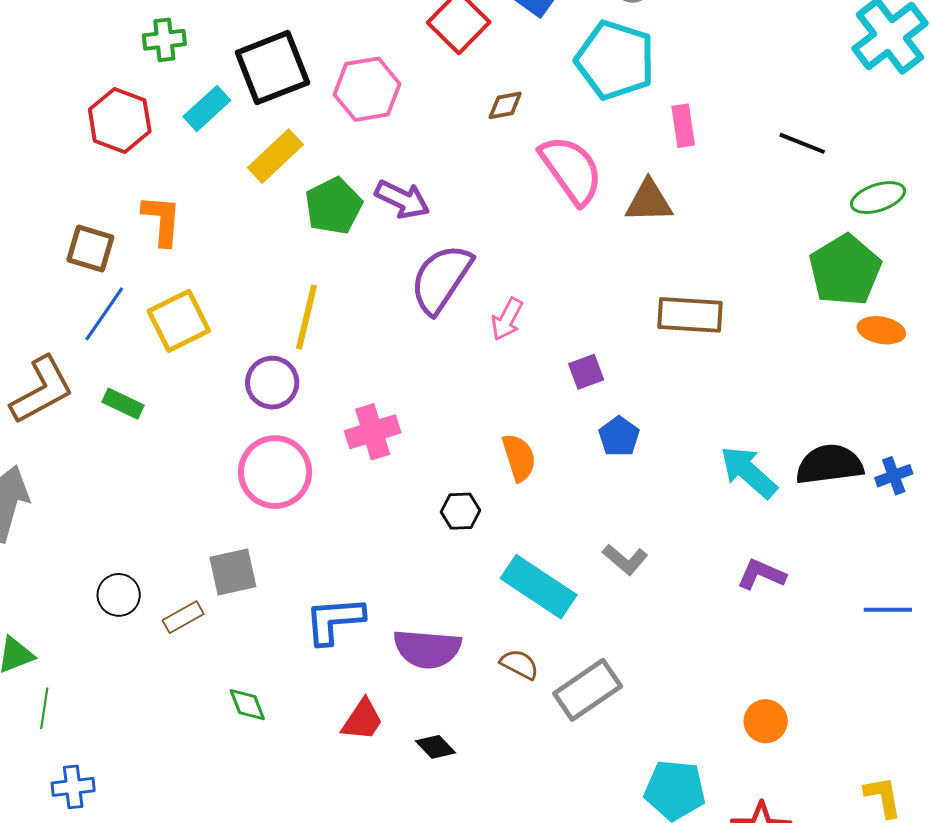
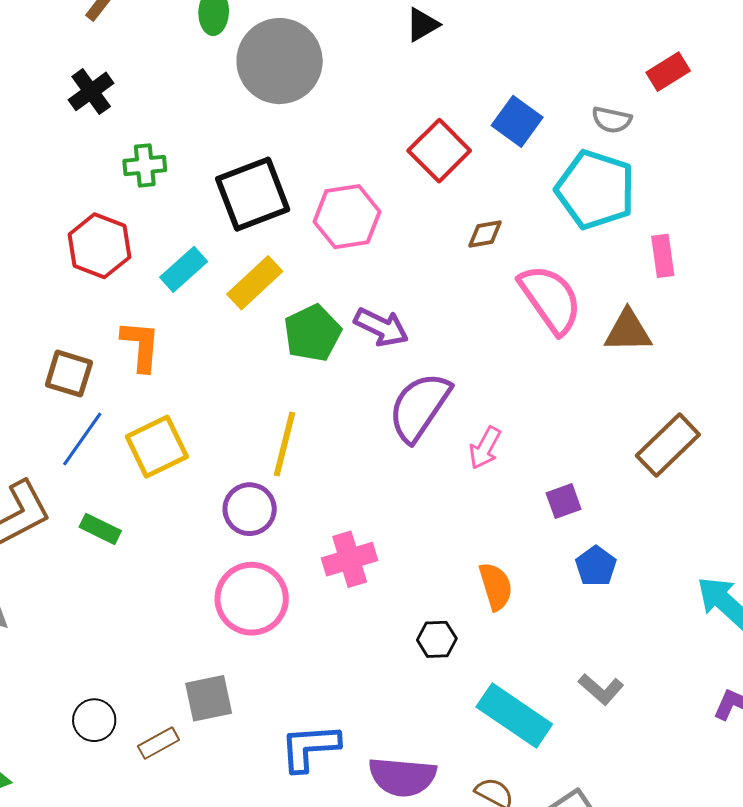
cyan rectangle: (207, 108) -> (184, 269), moved
brown rectangle: (690, 315) -> (668, 445), turned -48

